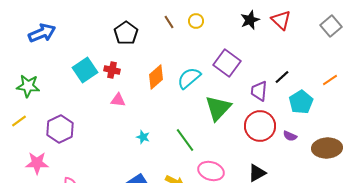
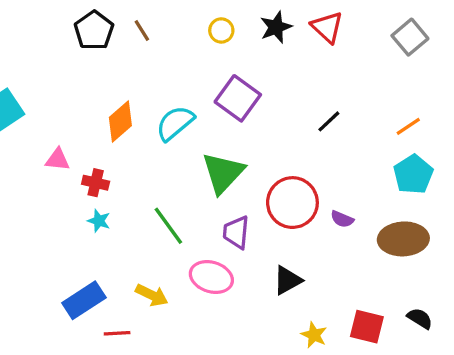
yellow circle: (196, 21) -> (221, 30), moved
black pentagon: (126, 33) -> (94, 30), moved
red cross: (112, 70) -> (96, 183), moved
purple trapezoid: (259, 91) -> (236, 232), moved
cyan pentagon: (301, 102) -> (413, 174), moved

